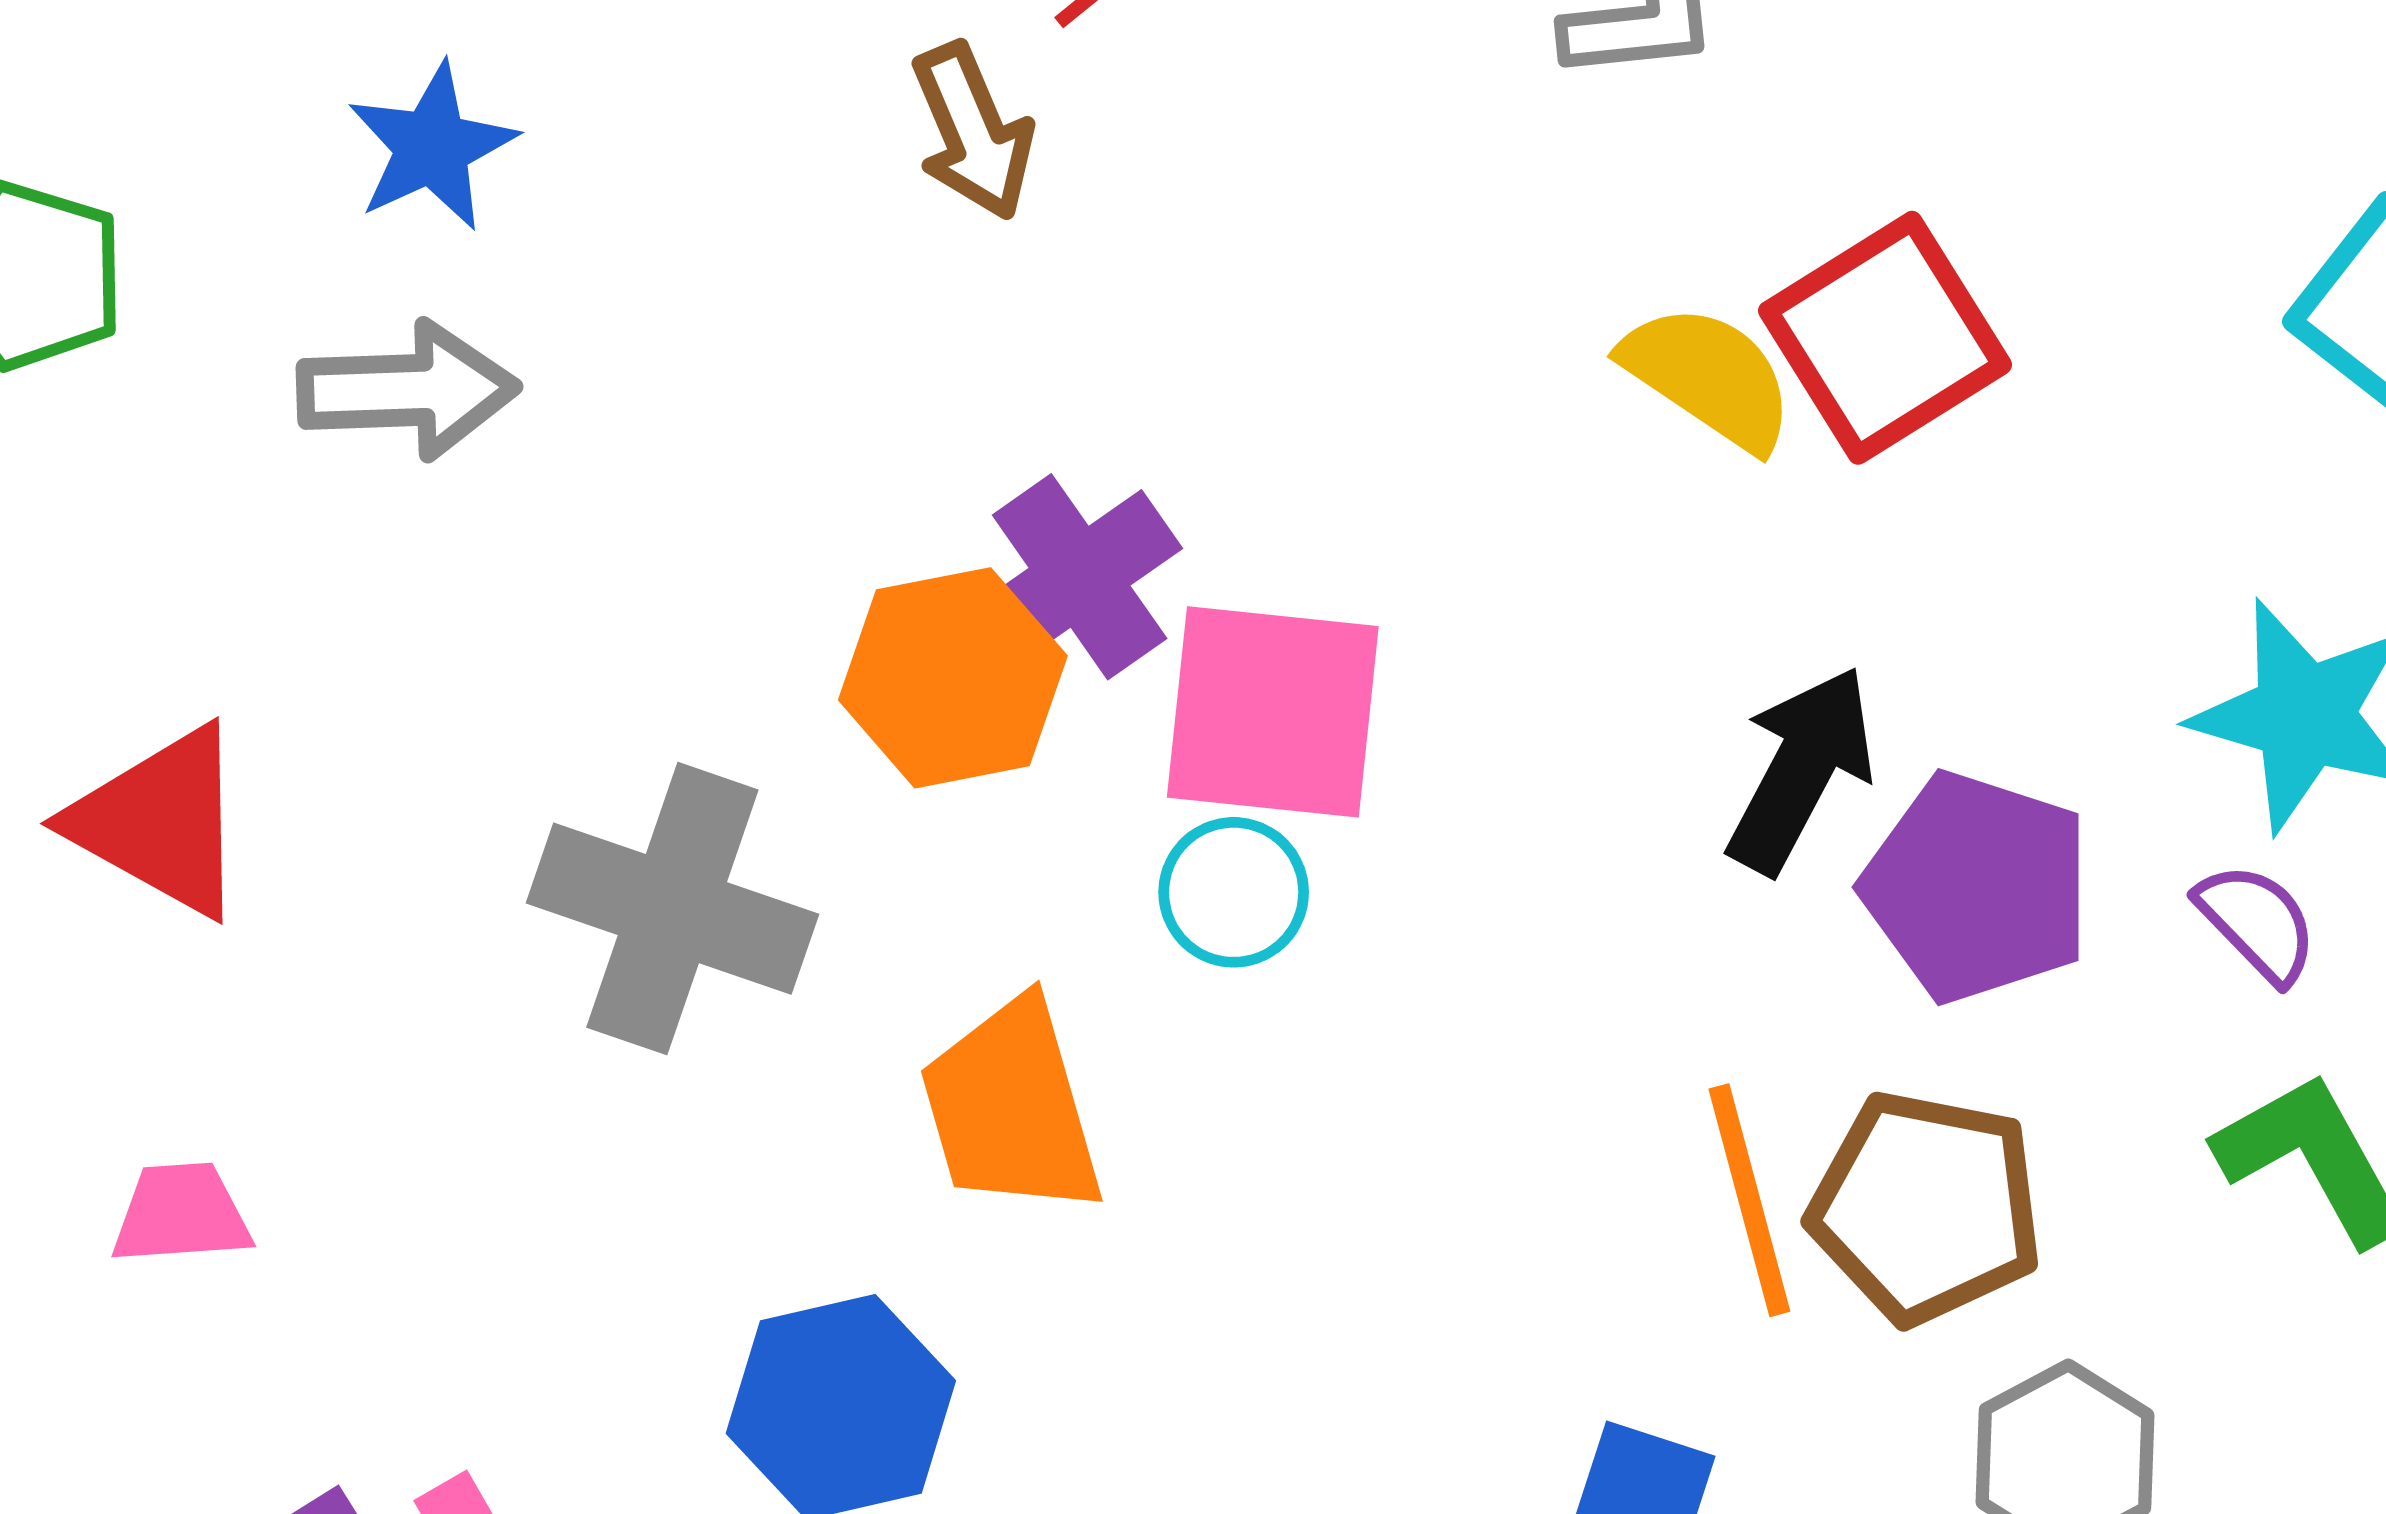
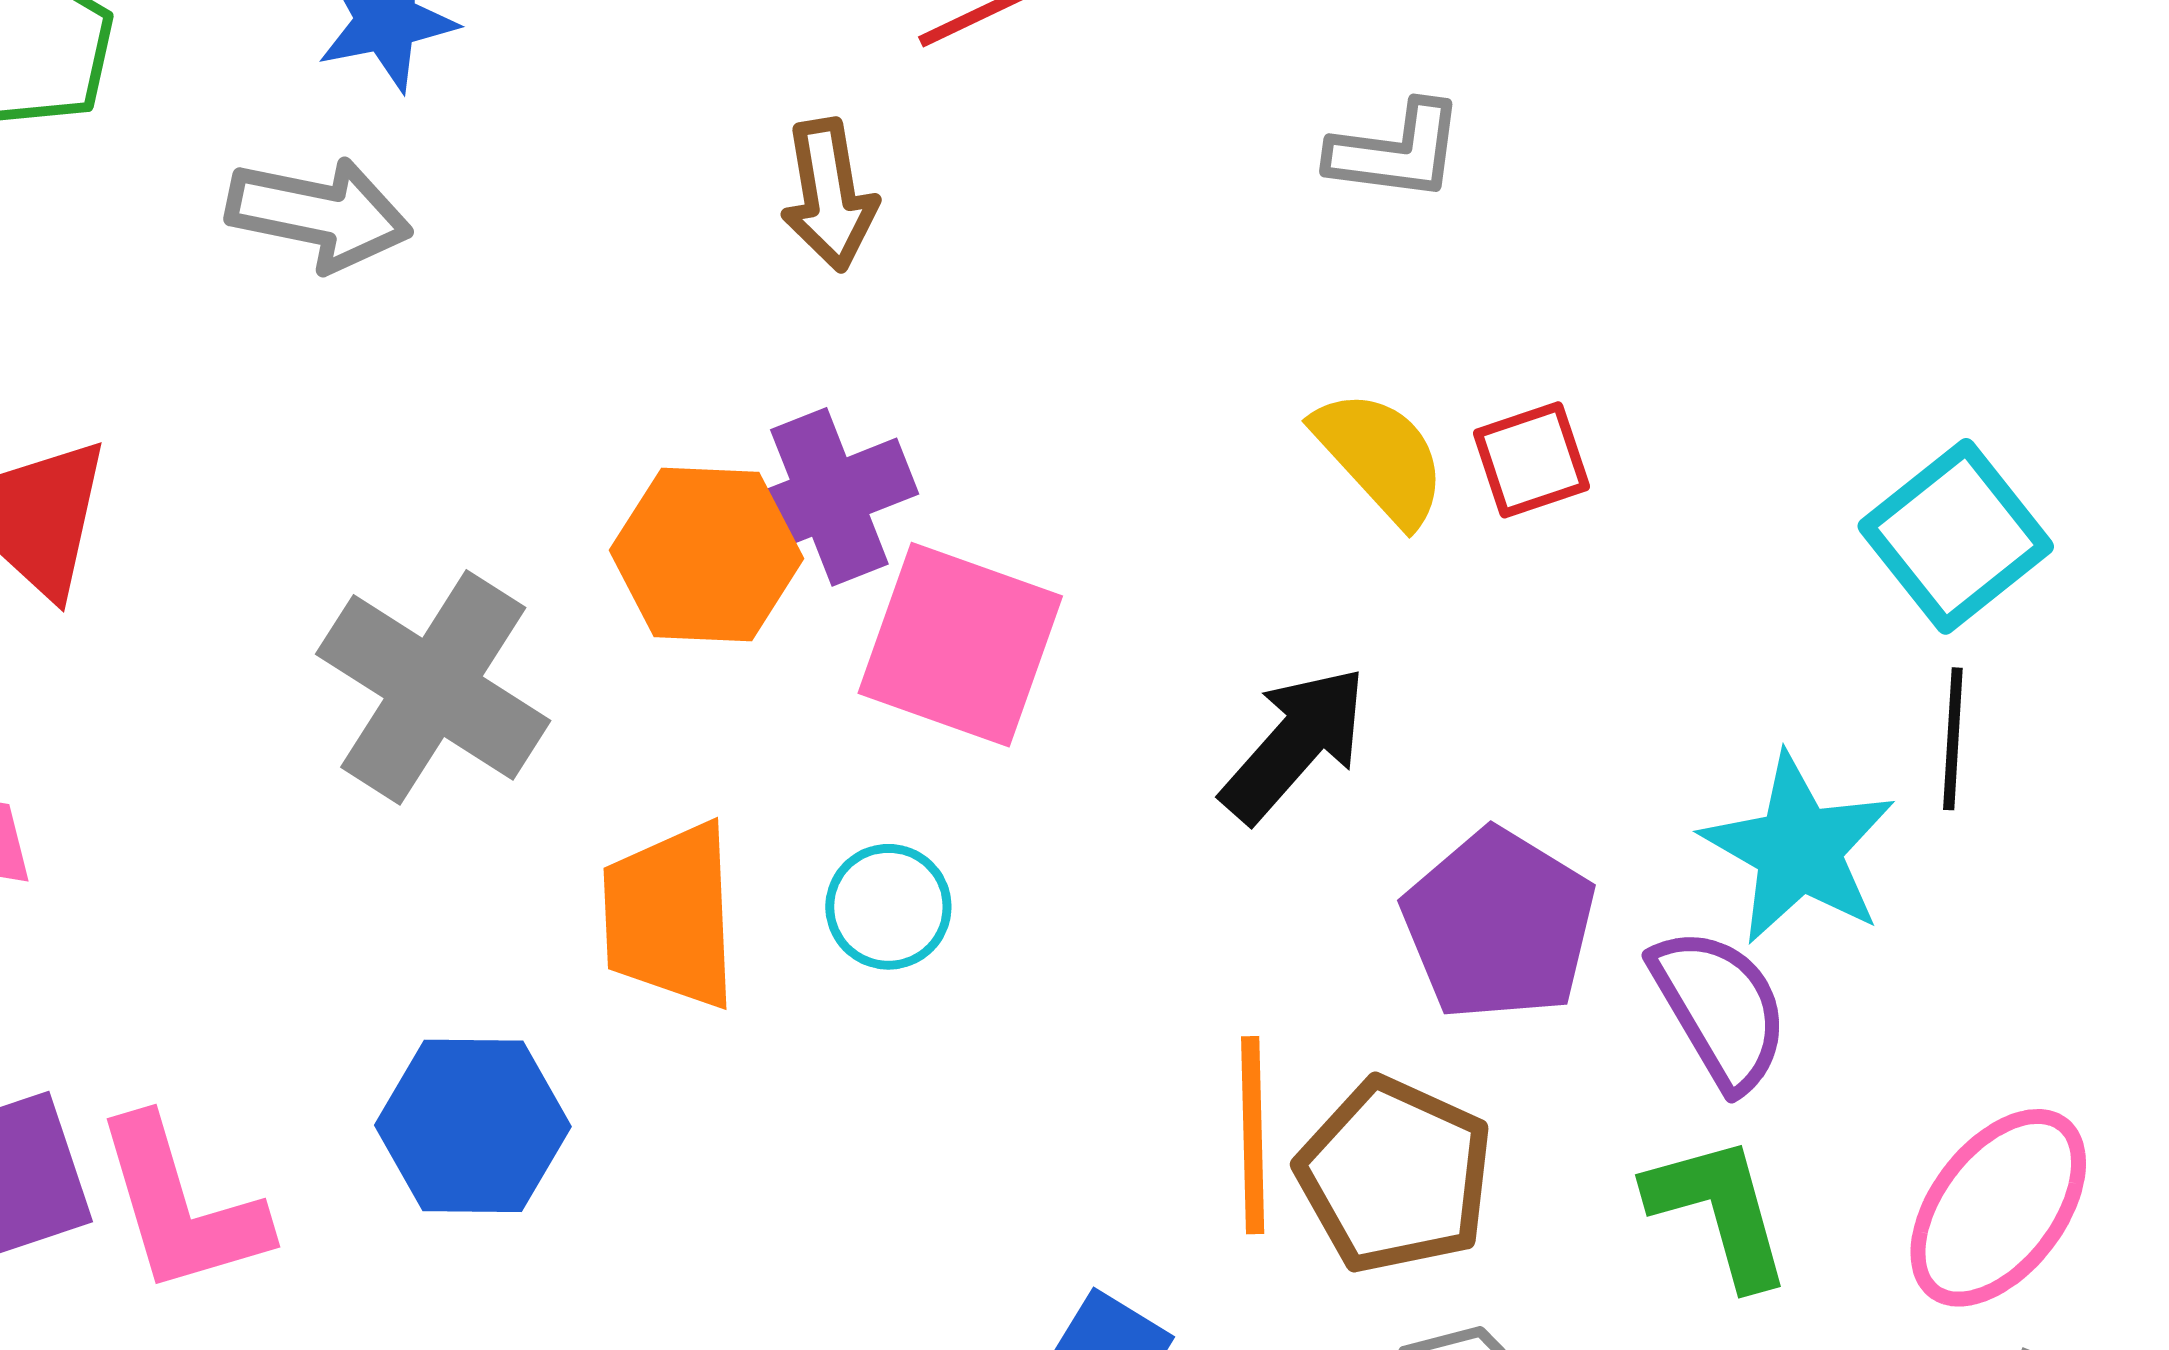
brown arrow: (973, 131) -> (829, 195), moved
red square: (1885, 338) -> (1531, 460), size x0.6
black arrow: (1801, 770) -> (1294, 744), moved
cyan circle: (1234, 892) -> (888, 907), moved
purple semicircle: (2257, 923) -> (1720, 1008), size x1.5

